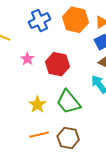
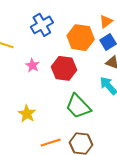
orange hexagon: (76, 20) -> (81, 38), moved
yellow star: (37, 105) -> (27, 114), moved

